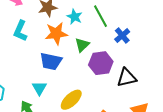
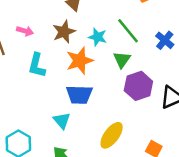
blue cross: (122, 36) -> (165, 40), moved
green triangle: (82, 45) -> (122, 60), moved
cyan triangle: (39, 88) -> (62, 121), moved

